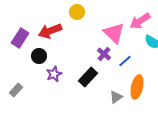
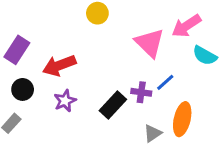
red arrow: (50, 31) -> (59, 65), moved
purple cross: (104, 54) -> (141, 92), moved, turned -32
black circle: (39, 56) -> (23, 89), moved

